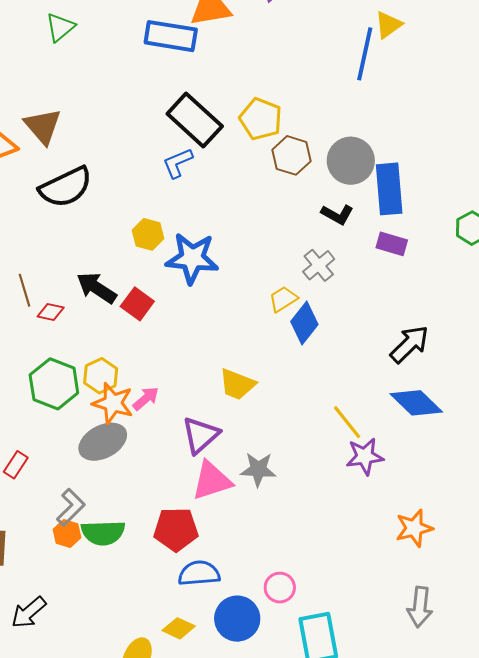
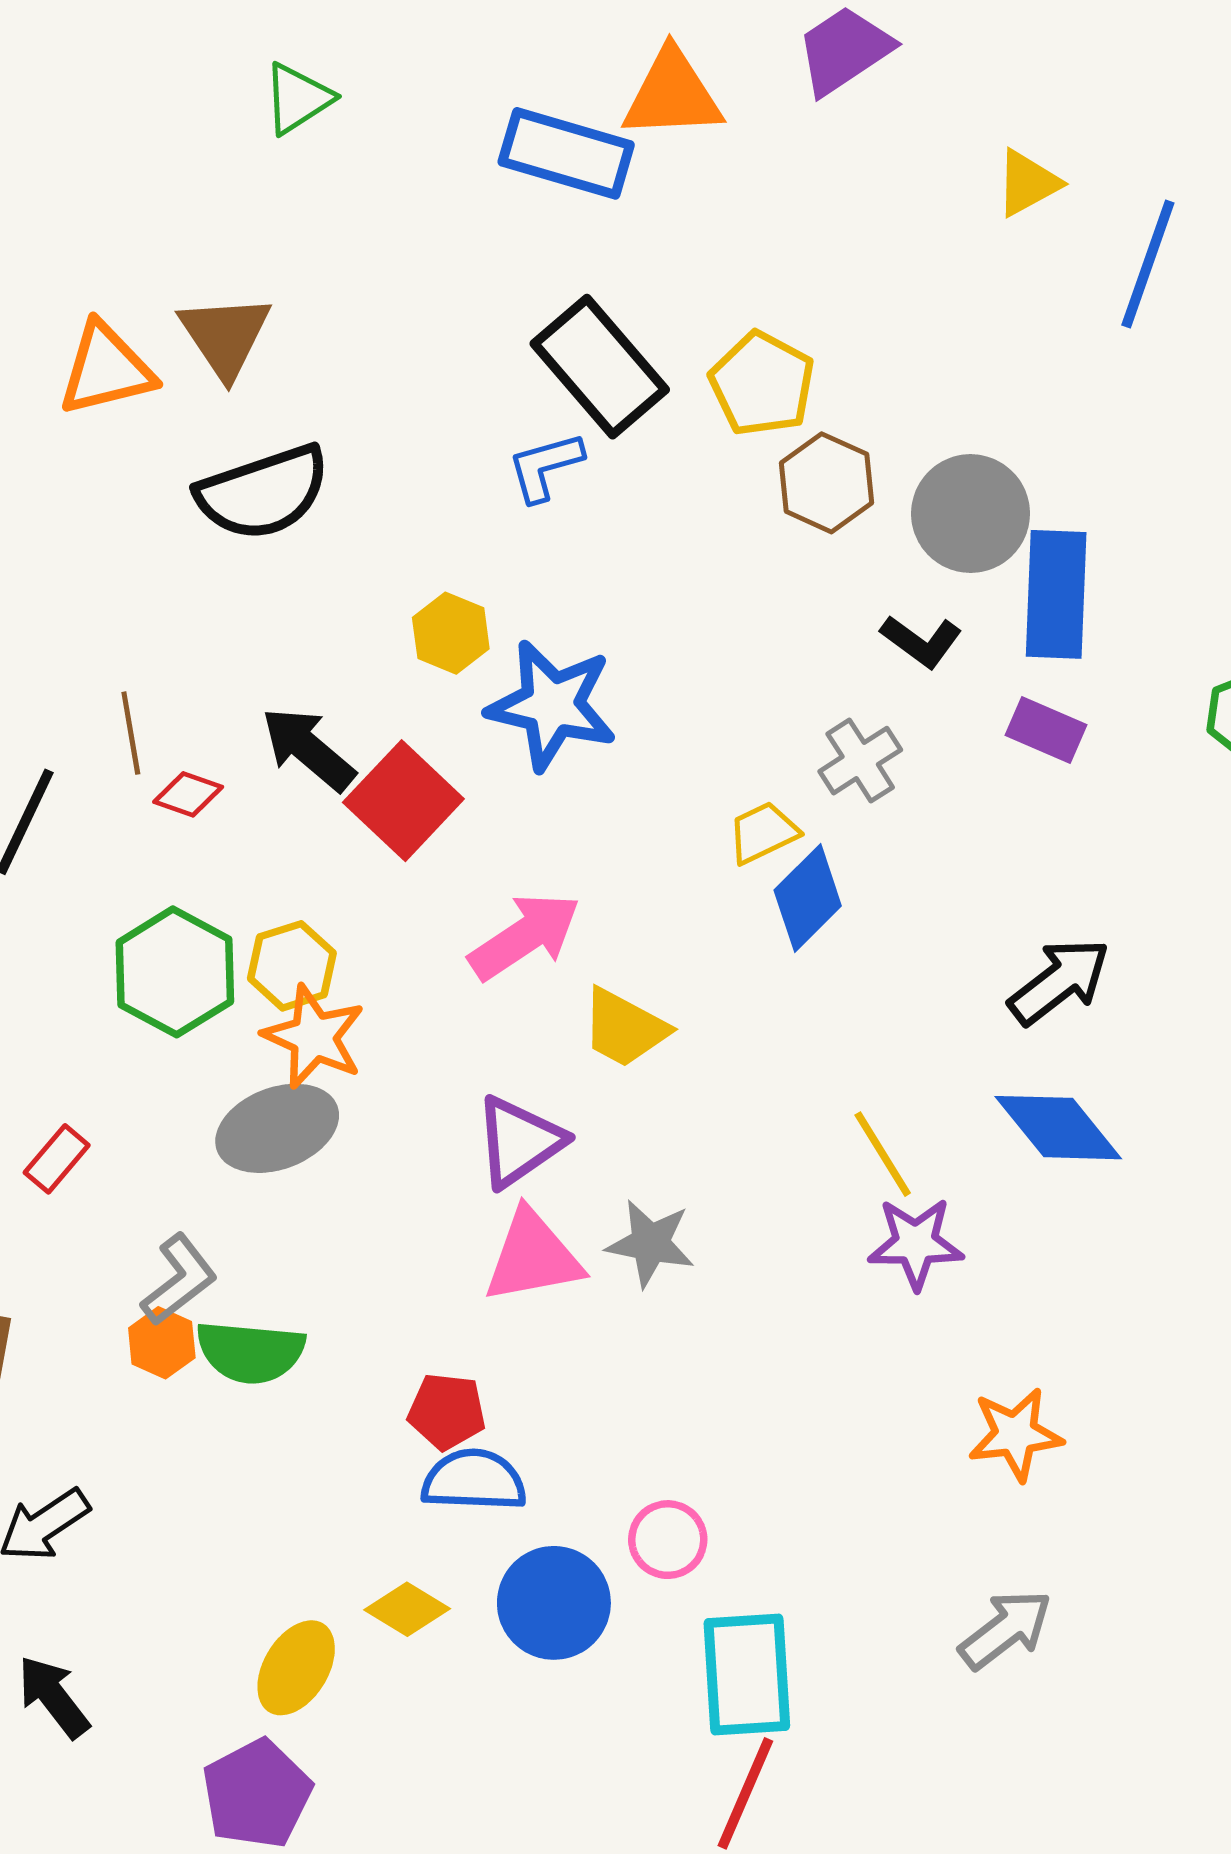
yellow triangle: (388, 25) -> (1028, 183), moved
blue line: (365, 54) -> (1148, 264), moved
red square: (137, 304) -> (403, 801), size x1.4
pink arrow: (146, 399) -> (525, 936), moved, size x1.6
red pentagon: (176, 529) -> (447, 1411), moved, size x0.7
gray arrow: (420, 607) -> (1006, 1629), turned -141

